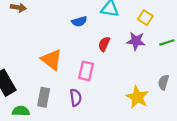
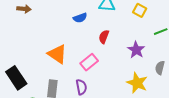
purple star: (136, 41) -> (136, 50), moved, turned 30
pink rectangle: (86, 71) -> (89, 62), turned 42

